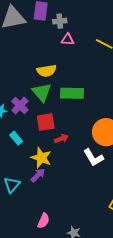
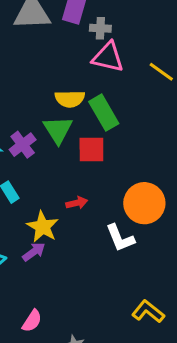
pink triangle: (68, 39) -> (108, 57), size x1.6
green rectangle: (72, 93) -> (104, 113), moved, turned 50
red square: (46, 122) -> (91, 149), moved

